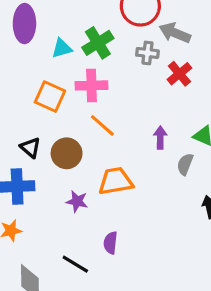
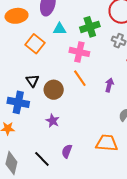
cyan triangle: (62, 48) -> (59, 29), moved
orange square: (50, 97) -> (35, 44), moved
purple arrow: (160, 138) -> (109, 85), moved
orange trapezoid: (116, 181) -> (107, 143), moved

